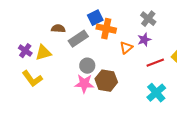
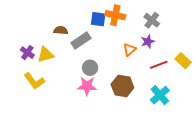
blue square: (95, 18) -> (98, 19), turned 35
orange cross: (106, 29) -> (115, 15), moved
brown hexagon: (106, 81) -> (122, 86), moved

